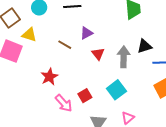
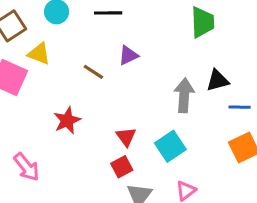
red triangle: (98, 54) -> (126, 137), moved
red square: (85, 96) -> (122, 167), moved
pink arrow: (64, 103) -> (26, 167), moved

